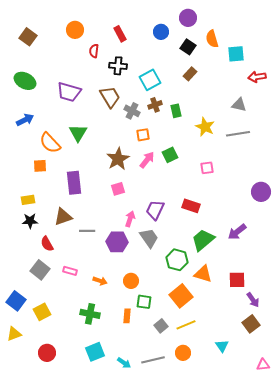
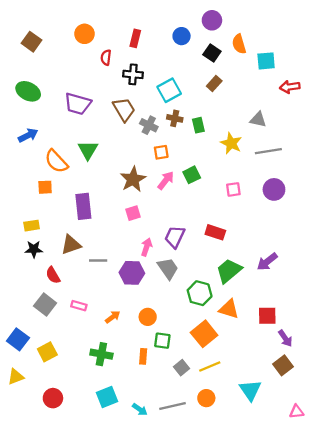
red rectangle: (120, 34) -> (135, 38), turned 42
brown cross: (155, 105) -> (175, 118), turned 32
gray triangle: (239, 105) -> (258, 120), moved
purple circle: (261, 192) -> (274, 189), moved
orange arrow: (100, 281) -> (113, 317), turned -56
cyan triangle: (222, 346) -> (250, 390), size x1.5

